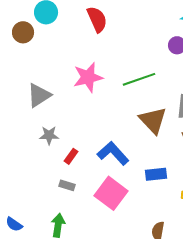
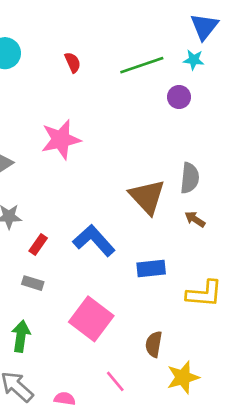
red semicircle: (97, 19) -> (73, 62), size x0.6
green line: (139, 79) -> (142, 65), moved
pink square: (111, 193) -> (91, 319), moved

